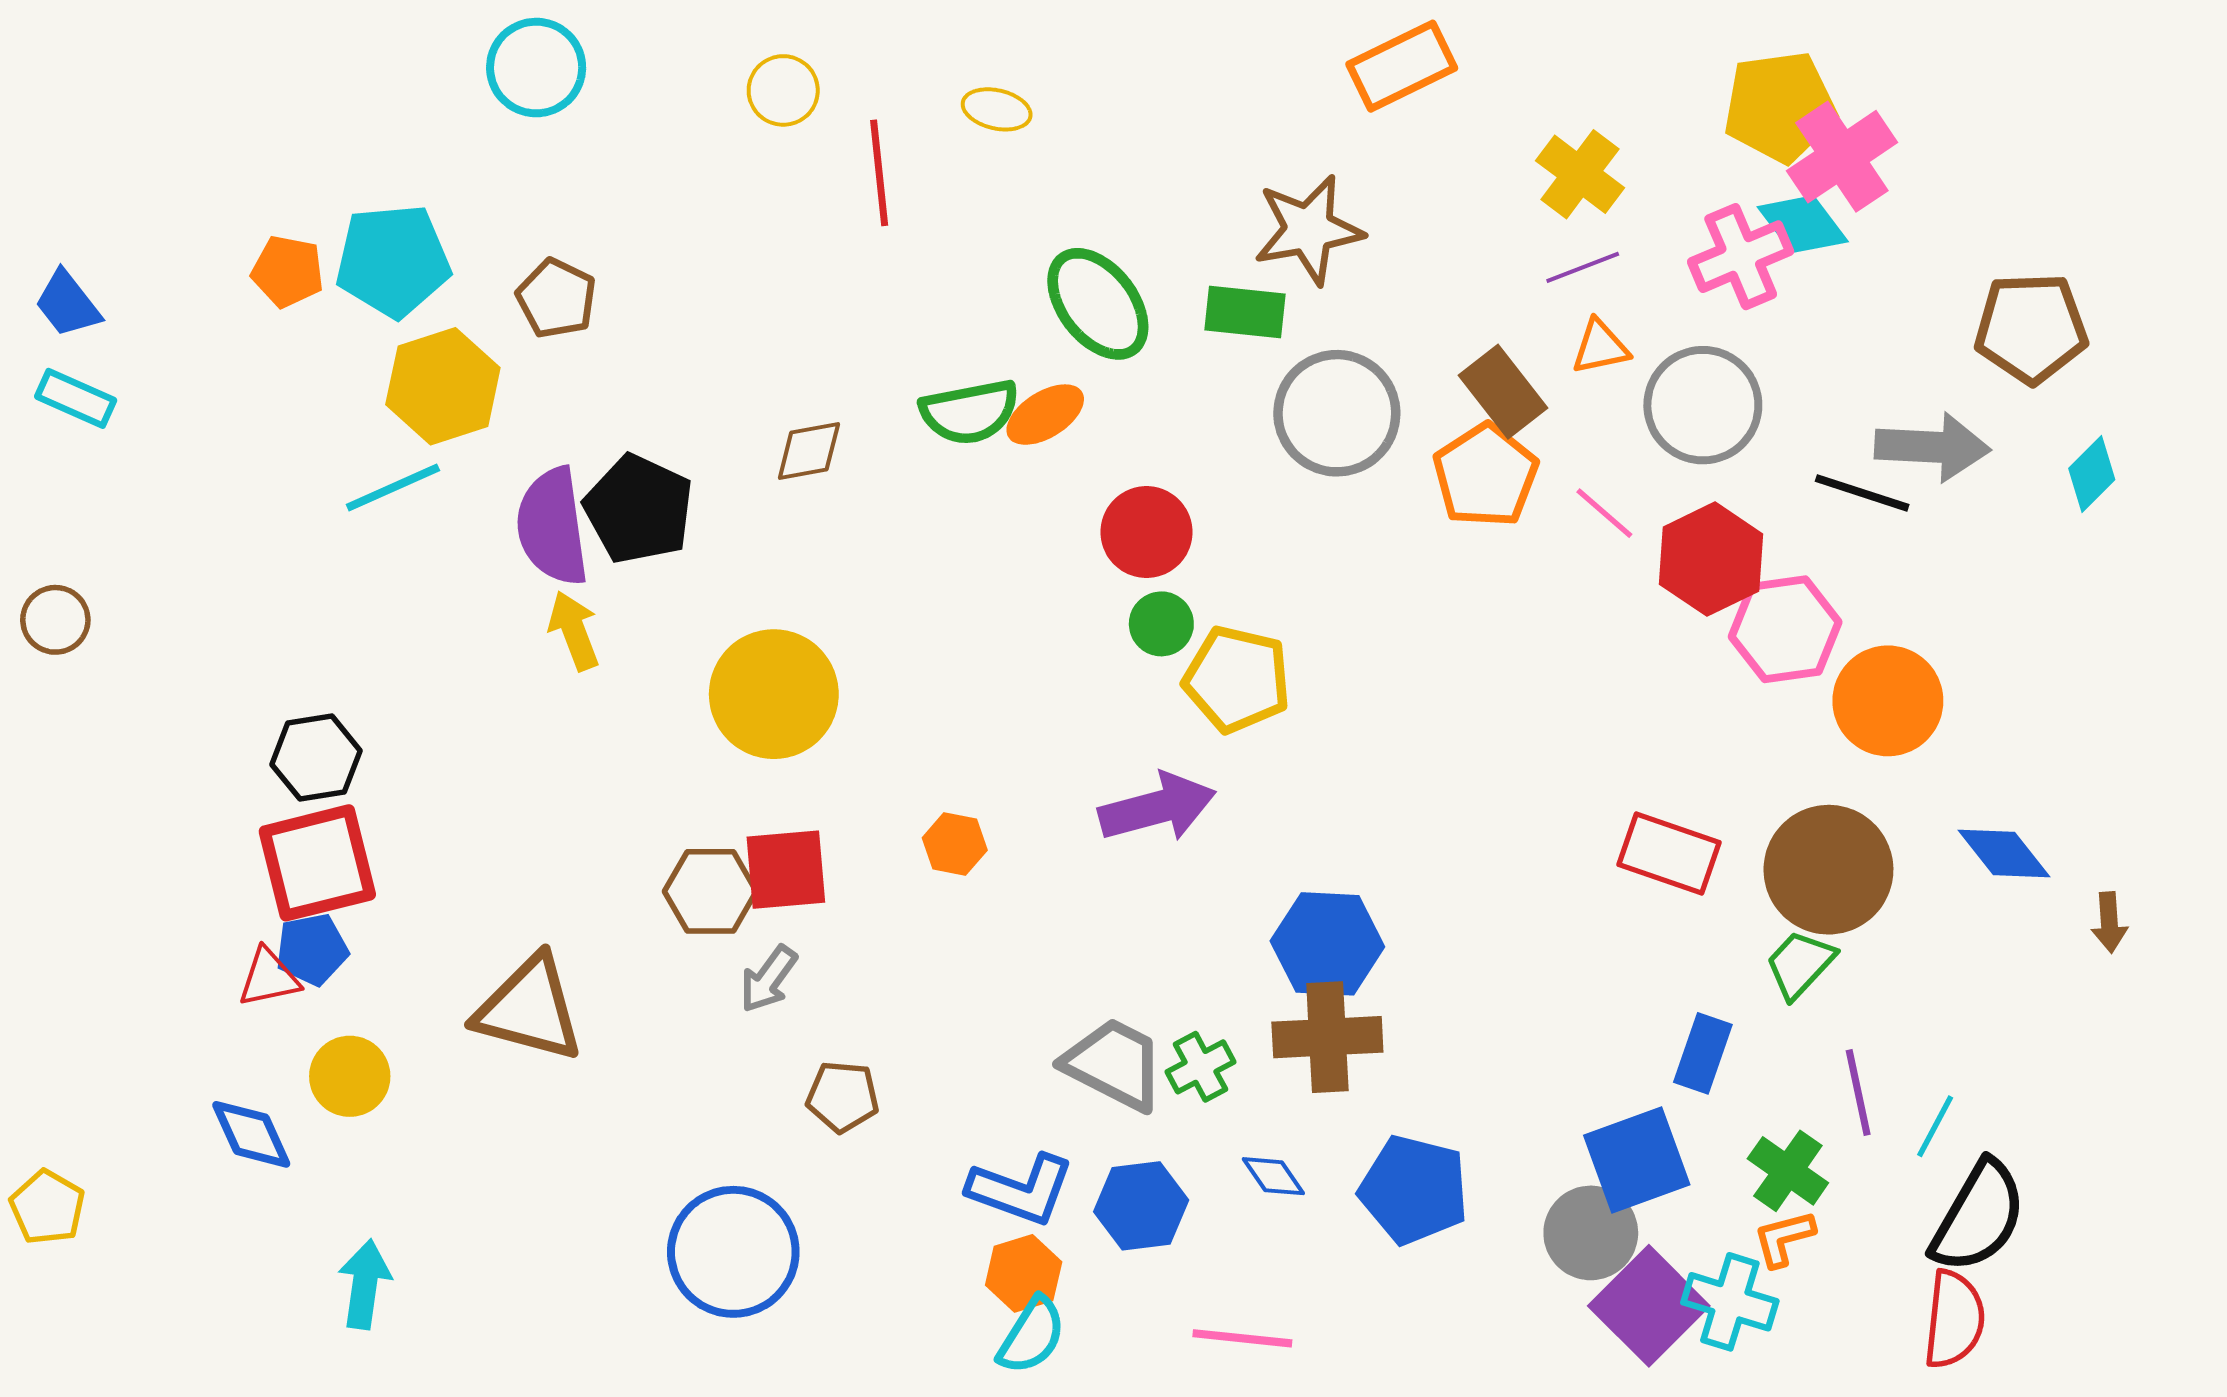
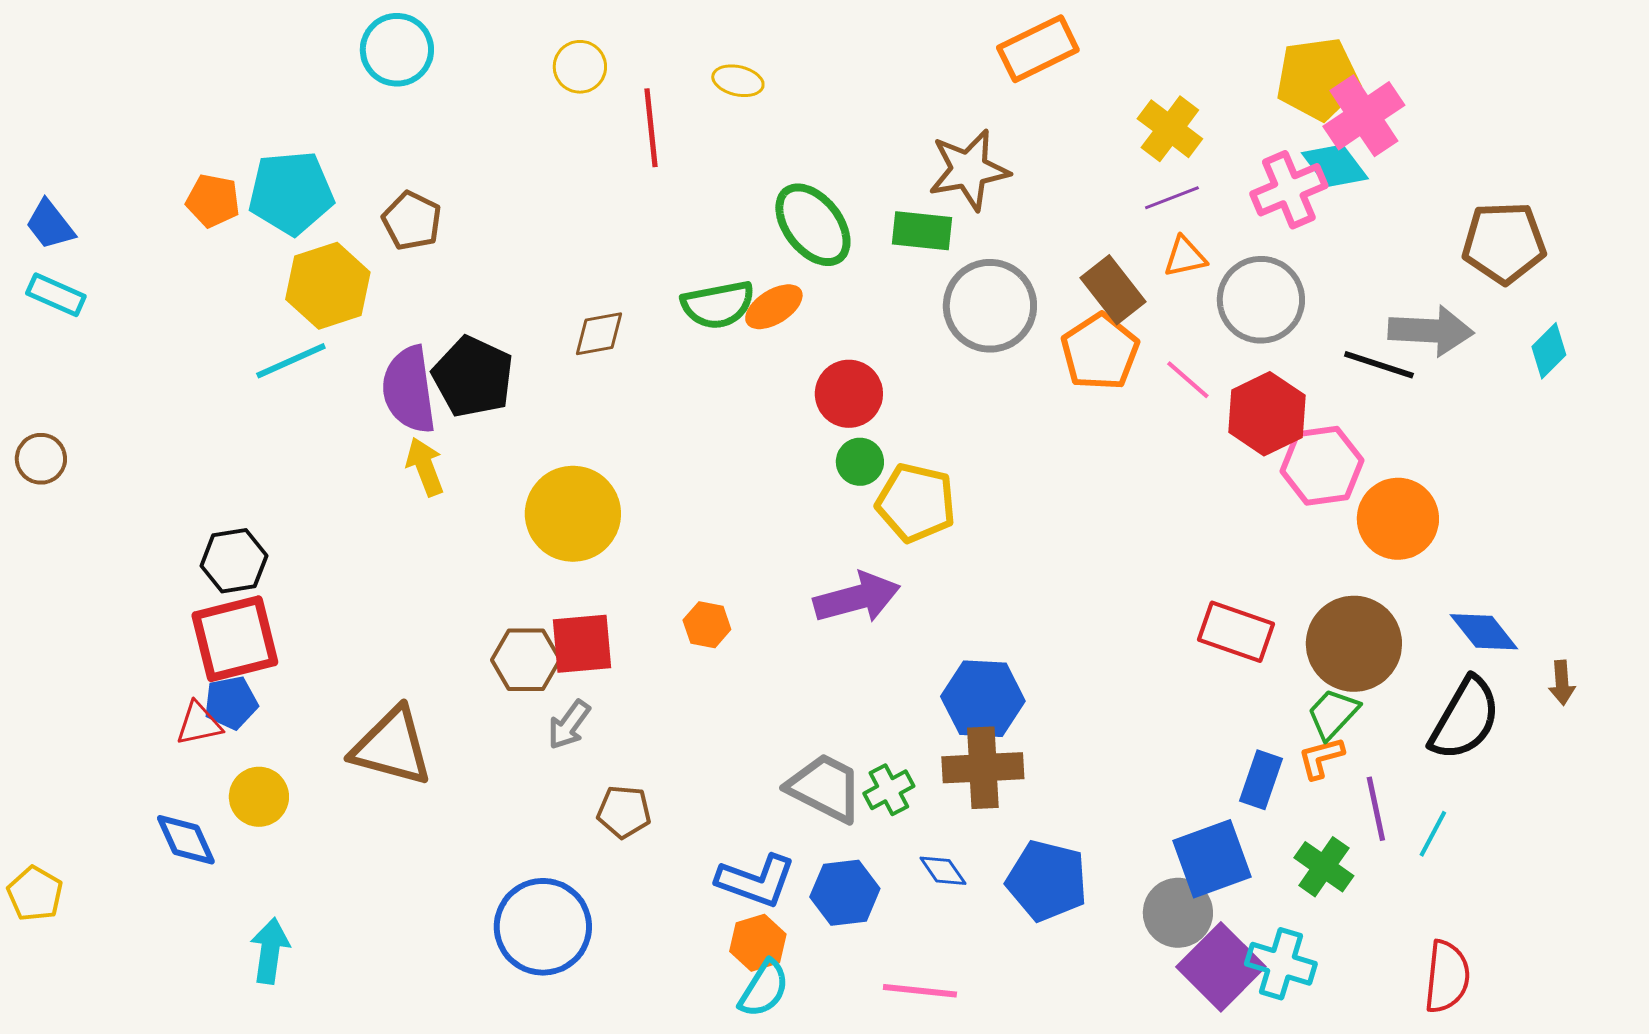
black semicircle: (1978, 1217) -> (1465, 719), moved
orange L-shape: (1784, 1238) -> (1321, 758), moved

